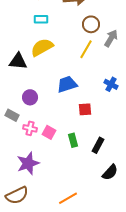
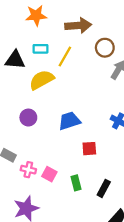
brown circle: (91, 24) -> (105, 48), moved
yellow line: (86, 49) -> (65, 57), moved
black triangle: (18, 61) -> (15, 60), moved
purple circle: (30, 97) -> (28, 118), moved

